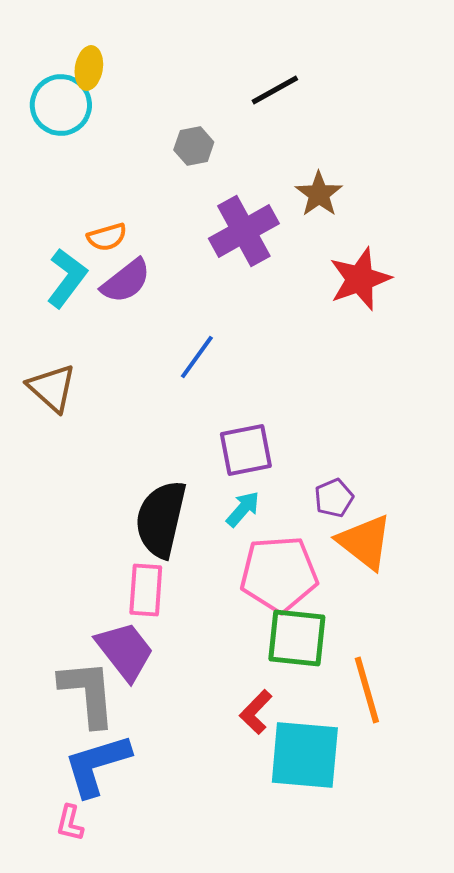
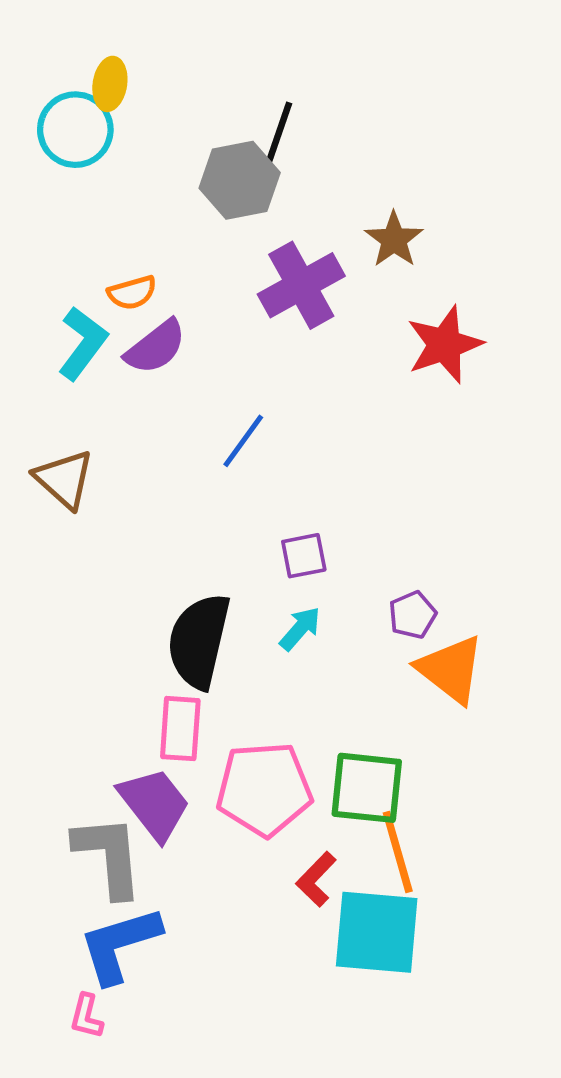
black line: (275, 90) -> (279, 132), moved, turned -42
gray hexagon: (194, 146) -> (240, 180), size x1.6
purple square: (246, 450) -> (304, 556), size x0.7
pink pentagon: (279, 574) -> (264, 789), moved
orange line: (367, 690) -> (398, 852), moved

